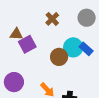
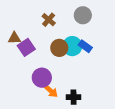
brown circle: (59, 57) -> (59, 48), moved
purple circle: (14, 82) -> (42, 78), moved

